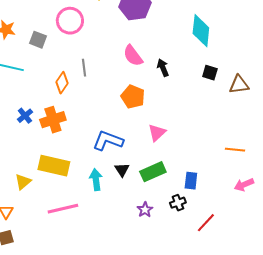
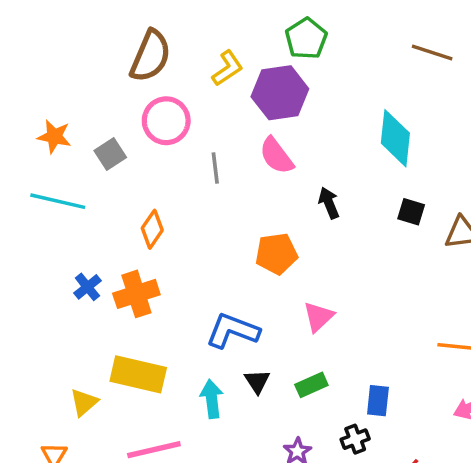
gray square: (38, 40) -> (110, 154), turned 36
pink semicircle: (133, 56) -> (276, 156), moved
gray line: (84, 68) -> (215, 168), moved
orange pentagon: (133, 97) -> (276, 254), turned -30
green rectangle: (153, 172) -> (311, 385), size x0.7

